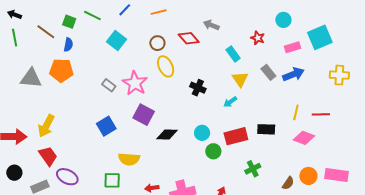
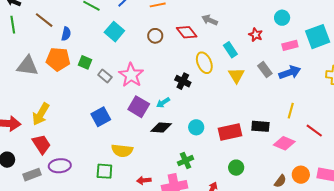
green square: (69, 22) -> (85, 62), moved
yellow ellipse: (166, 66) -> (204, 63), moved
black cross: (198, 88) -> (183, 81), moved
cyan arrow: (230, 102) -> (163, 103), moved
red line: (321, 114) -> (314, 131), moved, turned 36
pink diamond: (304, 138) -> (284, 143), moved
green circle: (213, 151) -> (236, 168), moved
green cross: (253, 169) -> (186, 161), moved
purple ellipse: (67, 177) -> (60, 166), turned -35

